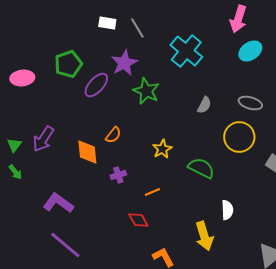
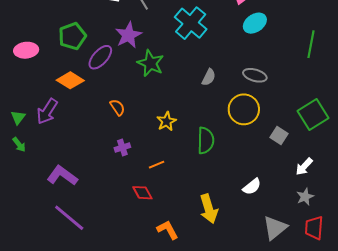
orange semicircle: (113, 135) -> (117, 107), turned -72
orange diamond: (87, 152) -> (70, 80), moved, turned -52
green semicircle: (201, 168) -> (206, 140), turned 64
white semicircle: (227, 210) -> (252, 187), moved, turned 54

